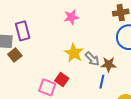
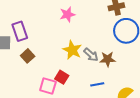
brown square: (15, 55) -> (28, 56), moved
blue line: (102, 82) -> (97, 84), moved, turned 72

